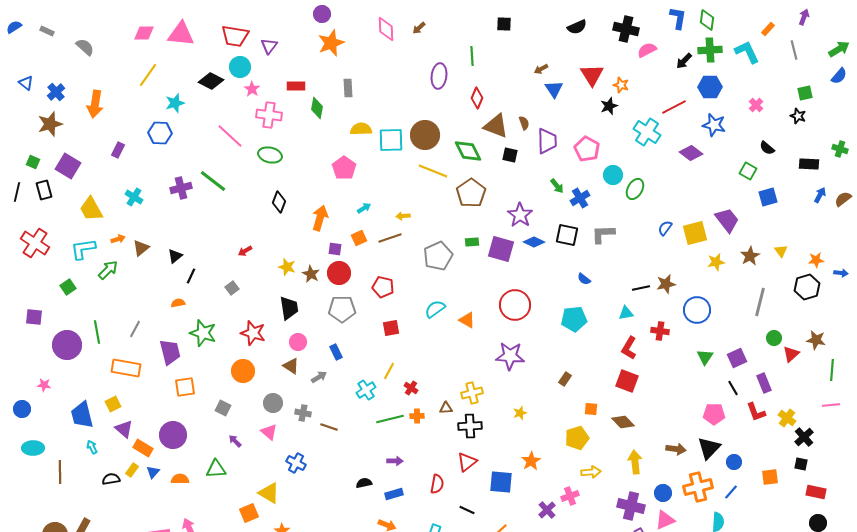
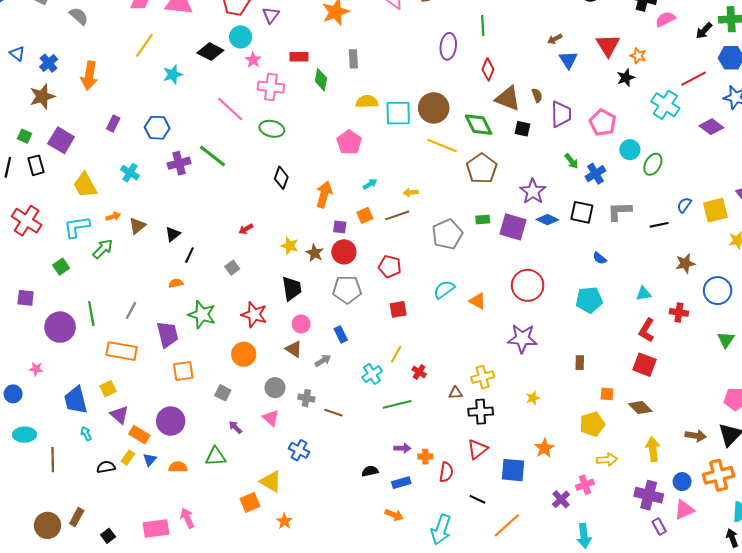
blue hexagon: (160, 133) -> (157, 128), moved
black line: (641, 288) -> (659, 225), moved
brown rectangle: (565, 379) -> (580, 363), turned -32
orange cross: (417, 416) -> (425, 457), moved

